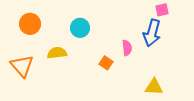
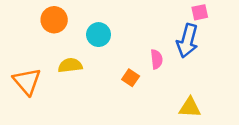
orange circle: (30, 24) -> (54, 20), moved

